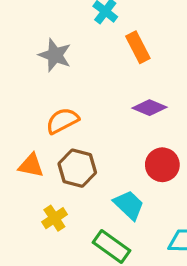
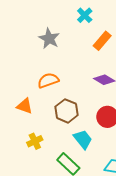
orange rectangle: (138, 47) -> (102, 41), turned 60
brown hexagon: (77, 168) -> (67, 111), moved

